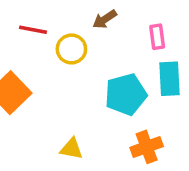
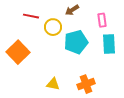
cyan pentagon: (126, 94) -> (76, 42), moved
orange cross: (147, 147) -> (86, 84), moved

